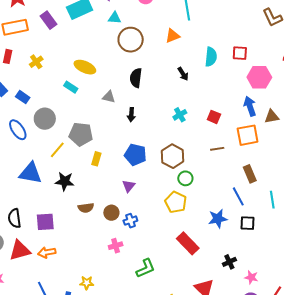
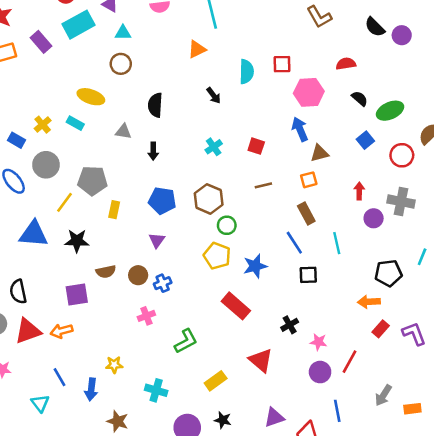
brown circle: (131, 40) -> (121, 64), moved, size x0.7
yellow cross: (36, 62) -> (43, 125), moved
brown triangle: (272, 117) -> (319, 153), moved
orange square: (248, 135) -> (309, 180), moved, size x0.6
blue star: (218, 219) -> (255, 266), moved
purple square: (45, 222) -> (77, 295), moved

